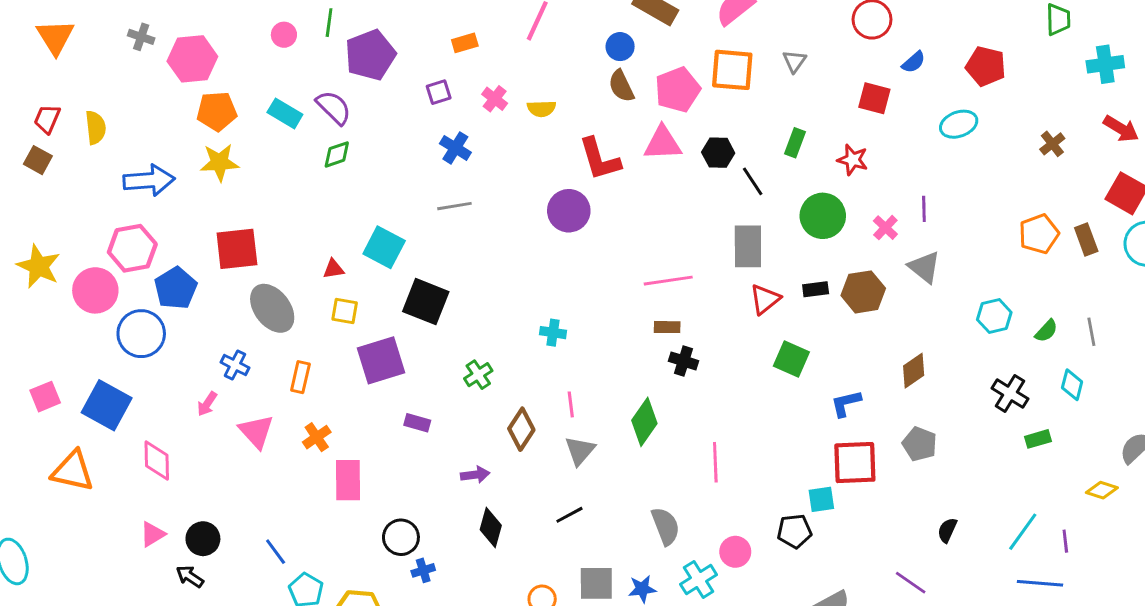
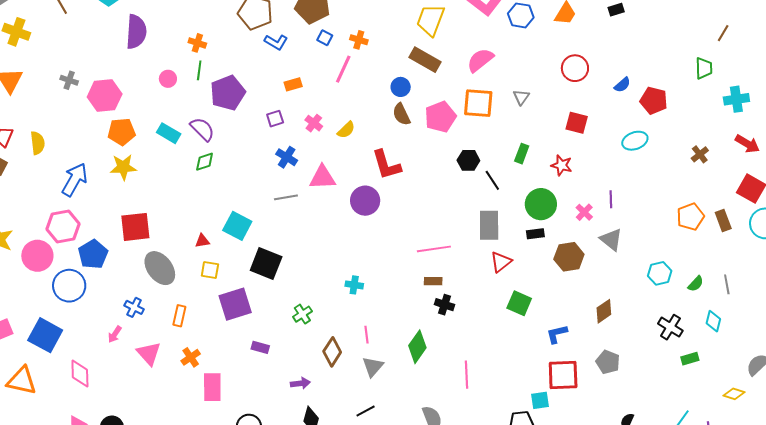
blue semicircle: (914, 62) -> (622, 85), moved
yellow semicircle: (541, 109) -> (346, 130), turned -42
pink triangle: (663, 143) -> (323, 177), moved
blue arrow: (149, 180) -> (75, 180), turned -56
black rectangle: (816, 289) -> (535, 234), moved

